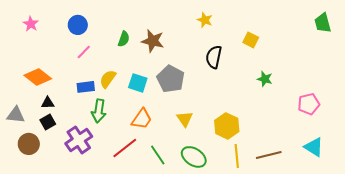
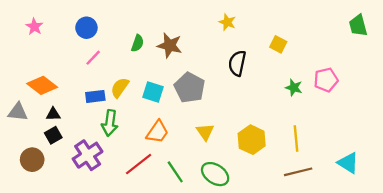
pink pentagon: (309, 104) -> (326, 80), moved
gray triangle: (16, 115) -> (18, 112), moved
yellow line: (237, 156) -> (296, 139), moved

